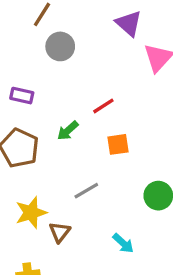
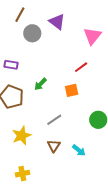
purple triangle: (129, 23) -> (57, 22), moved
red line: (103, 106) -> (81, 67), moved
brown triangle: (60, 232) -> (54, 146), moved

